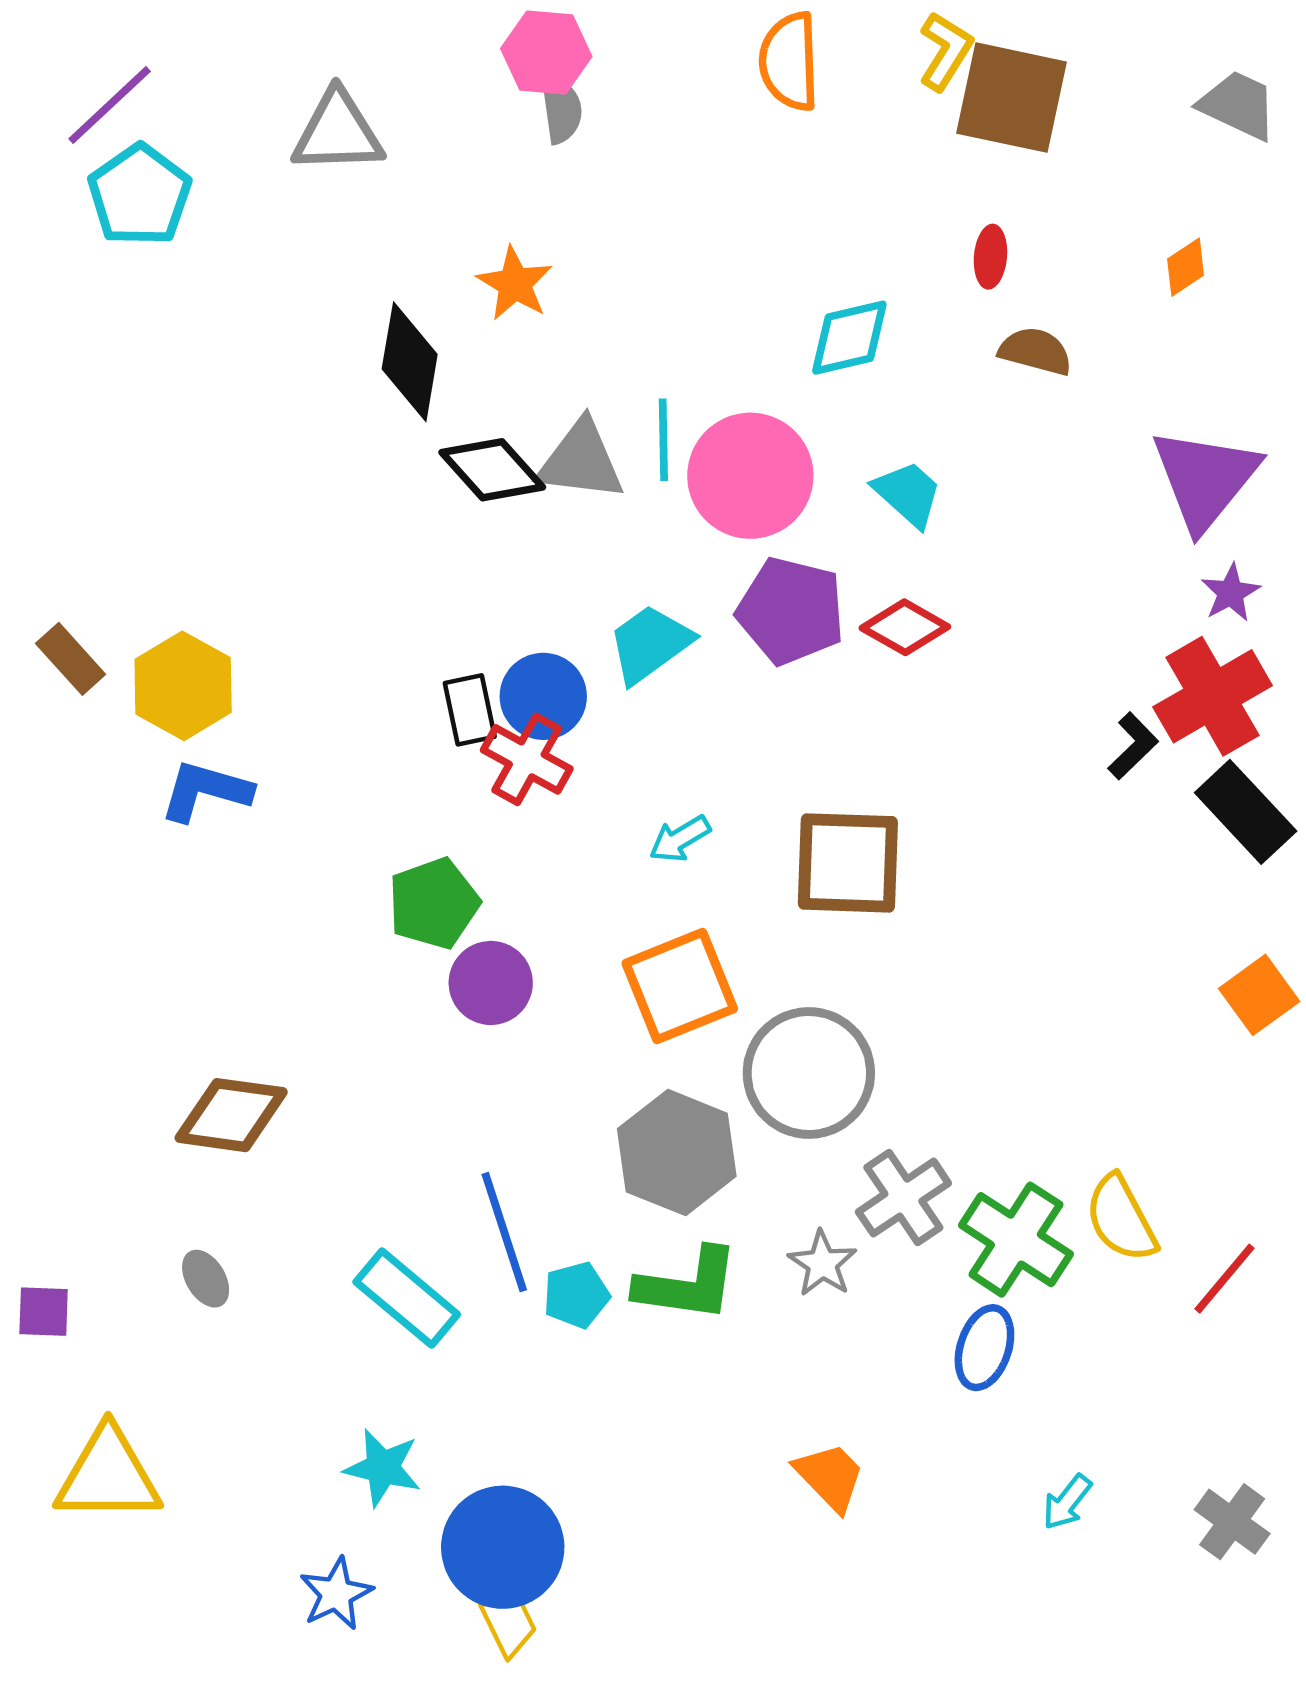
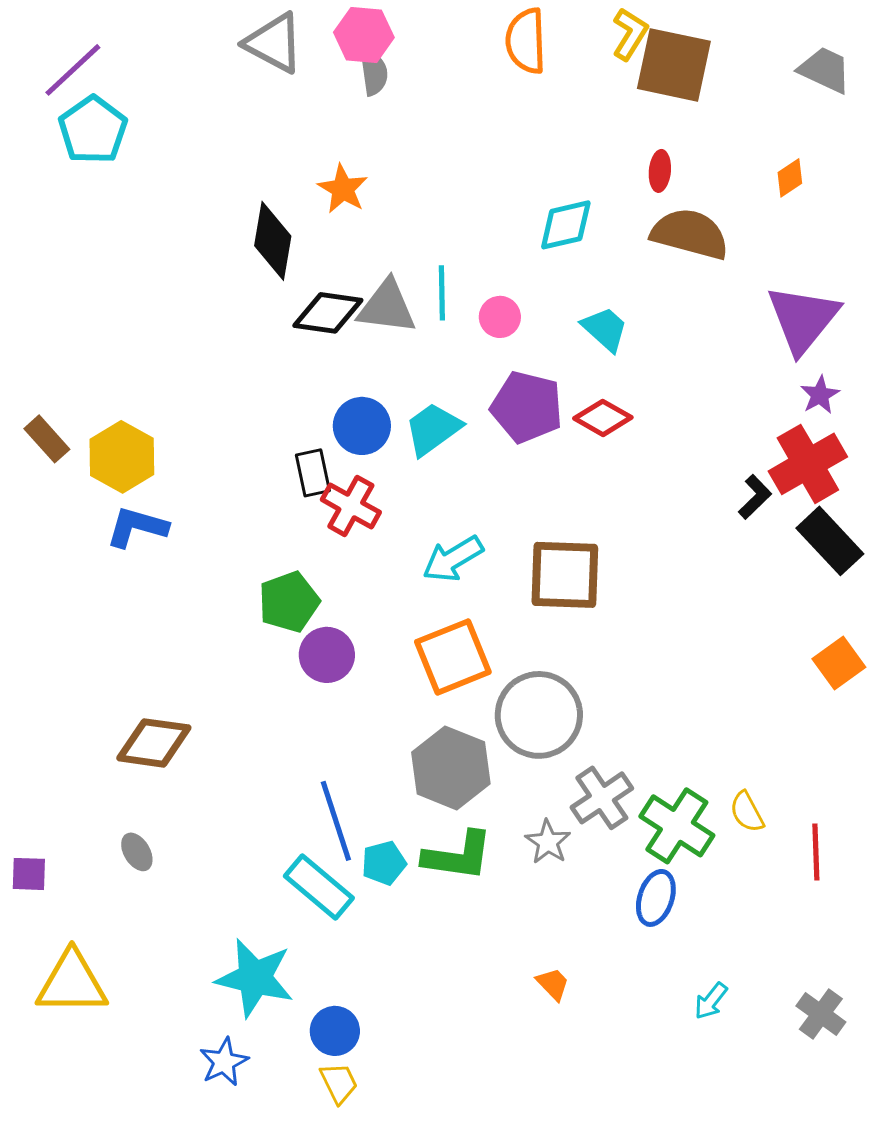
gray triangle: (338, 132) -> (274, 43), moved, turned 30
brown semicircle: (1035, 351) -> (690, 234), size x1.6
black diamond: (492, 470) -> (328, 313), turned -40
pink circle: (750, 476) -> (500, 317), size x0.5
blue circle: (543, 696) -> (362, 426), moved
cyan arrow: (680, 839) -> (453, 559), size x1.5
yellow semicircle: (1121, 1219) -> (747, 812), size x0.7
red line: (1225, 1279) -> (816, 852), turned -42
cyan rectangle: (407, 1298) -> (319, 887), moved
cyan star: (383, 1468) -> (255, 978), size x1.5
orange trapezoid: (830, 1477) -> (553, 984), size x0.7
blue circle: (503, 1547) -> (335, 1031), size x0.6

